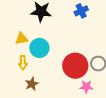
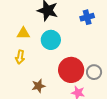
cyan circle: (39, 48) -> (51, 40), moved
brown star: (32, 84) -> (38, 86), moved

